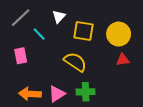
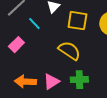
pink rectangle: (21, 56) -> (16, 45), turned 56

